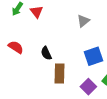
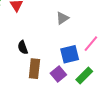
purple square: (88, 87) -> (58, 74), moved

